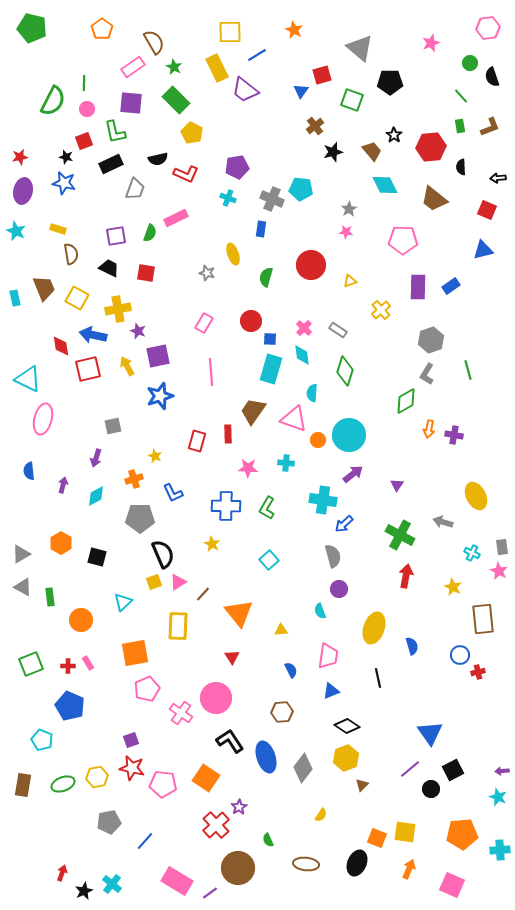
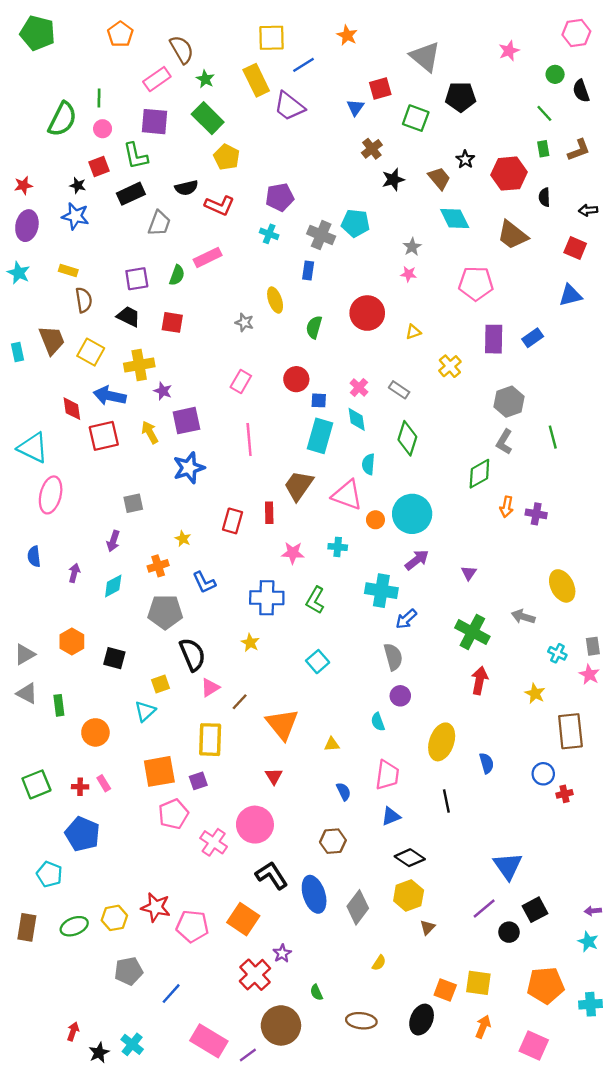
yellow square: (154, 582) -> (160, 684), moved
purple square: (131, 740) -> (198, 781), moved

